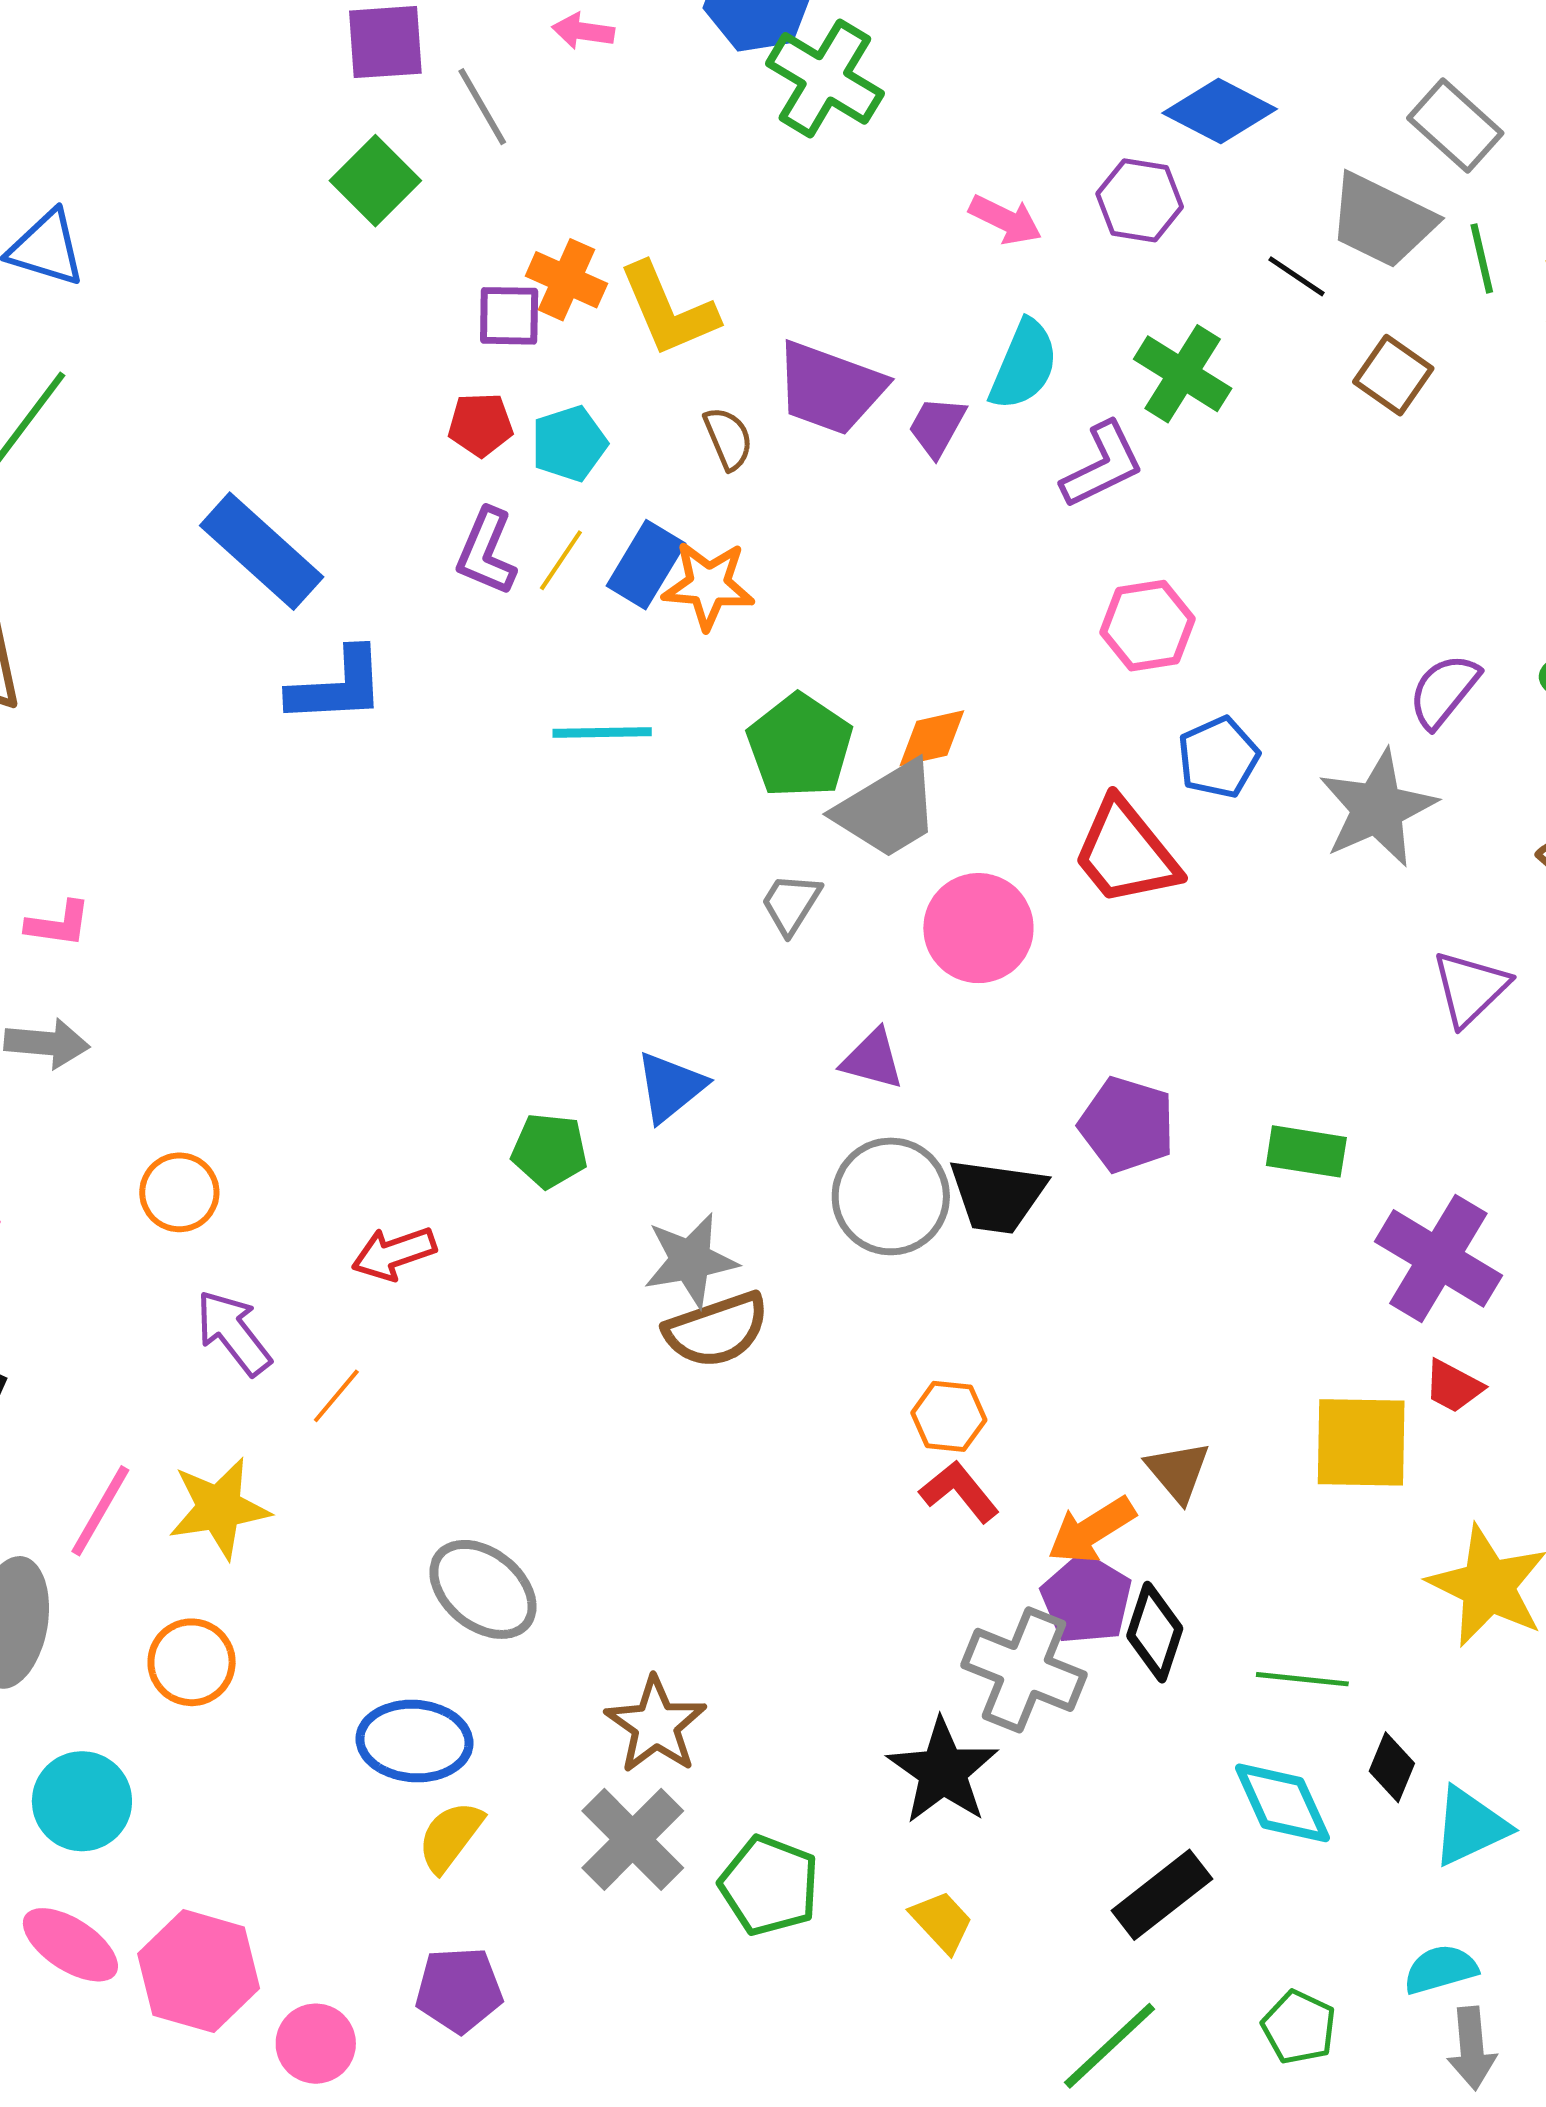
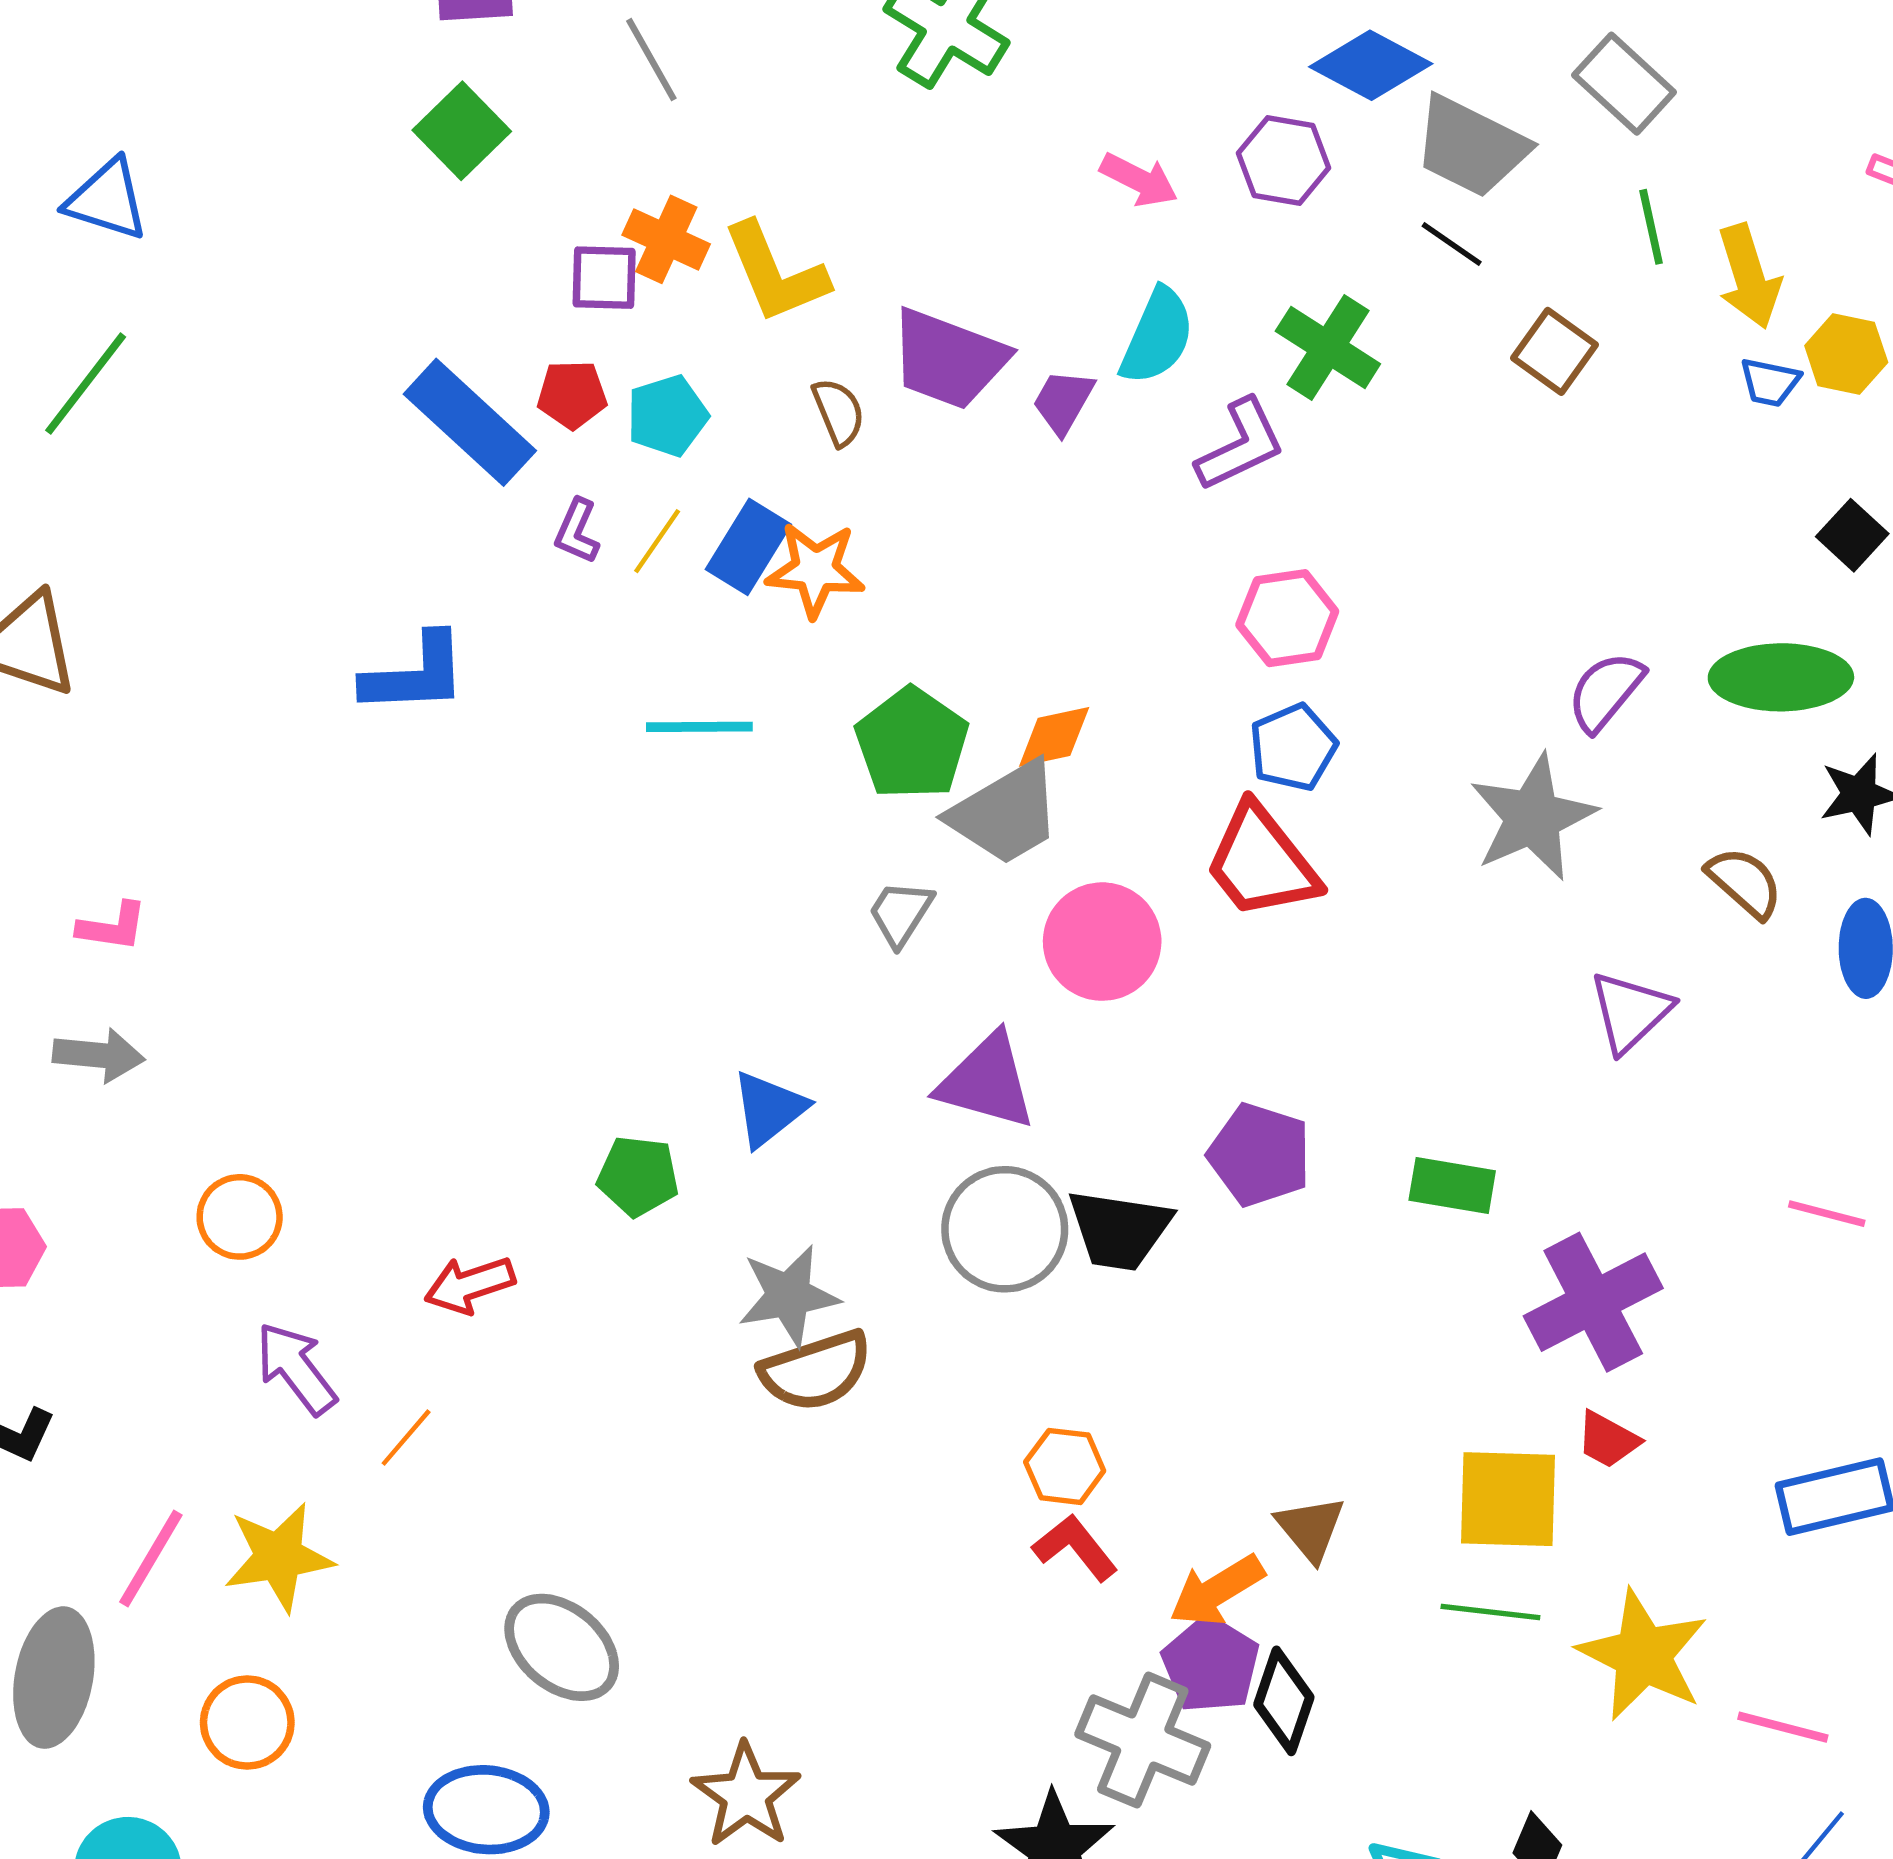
gray line: (482, 107) -> (651, 60), moved
gray trapezoid: (1382, 221) -> (1471, 146), moved
blue rectangle: (262, 551) -> (470, 422), moved
purple L-shape: (486, 552) -> (577, 531), size x0.7
blue pentagon: (1218, 757) -> (1293, 747), moved
purple triangle: (873, 1059) -> (987, 1082), size x1.5
purple cross: (1438, 1258) -> (1593, 1302), turned 31
green line: (1302, 1679) -> (1490, 1612), moved

